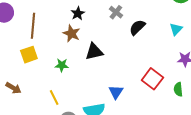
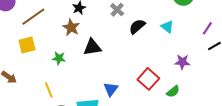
brown line: (33, 26) -> (33, 17), turned 45
cyan triangle: (176, 29) -> (167, 27), moved, turned -40
green semicircle: (178, 89) -> (173, 91), turned -128

